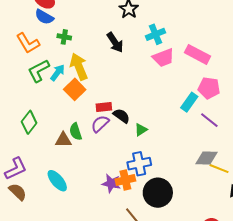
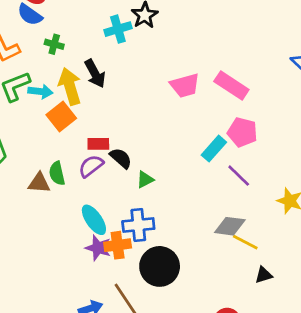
cyan cross: (156, 34) -> (118, 29), moved
black arrow: (115, 42) -> (95, 74), moved
cyan arrow: (58, 73) -> (40, 91), turned 54
cyan ellipse: (57, 181) -> (94, 220), moved

